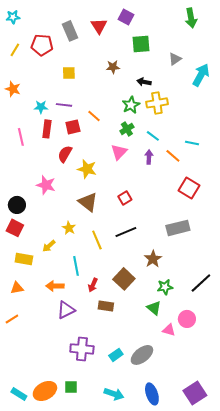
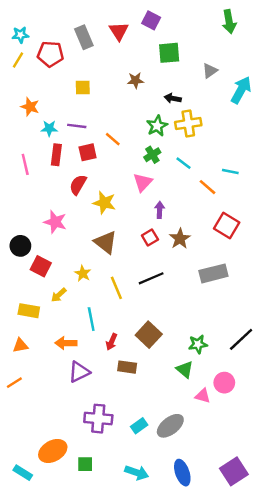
cyan star: (13, 17) -> (20, 35), moved
orange star: (13, 89) -> (30, 107), moved
purple arrow: (149, 157) -> (160, 210), moved
red square: (15, 228) -> (41, 266), moved
brown star: (153, 259) -> (180, 239), moved
orange ellipse: (45, 391) -> (53, 451), moved

